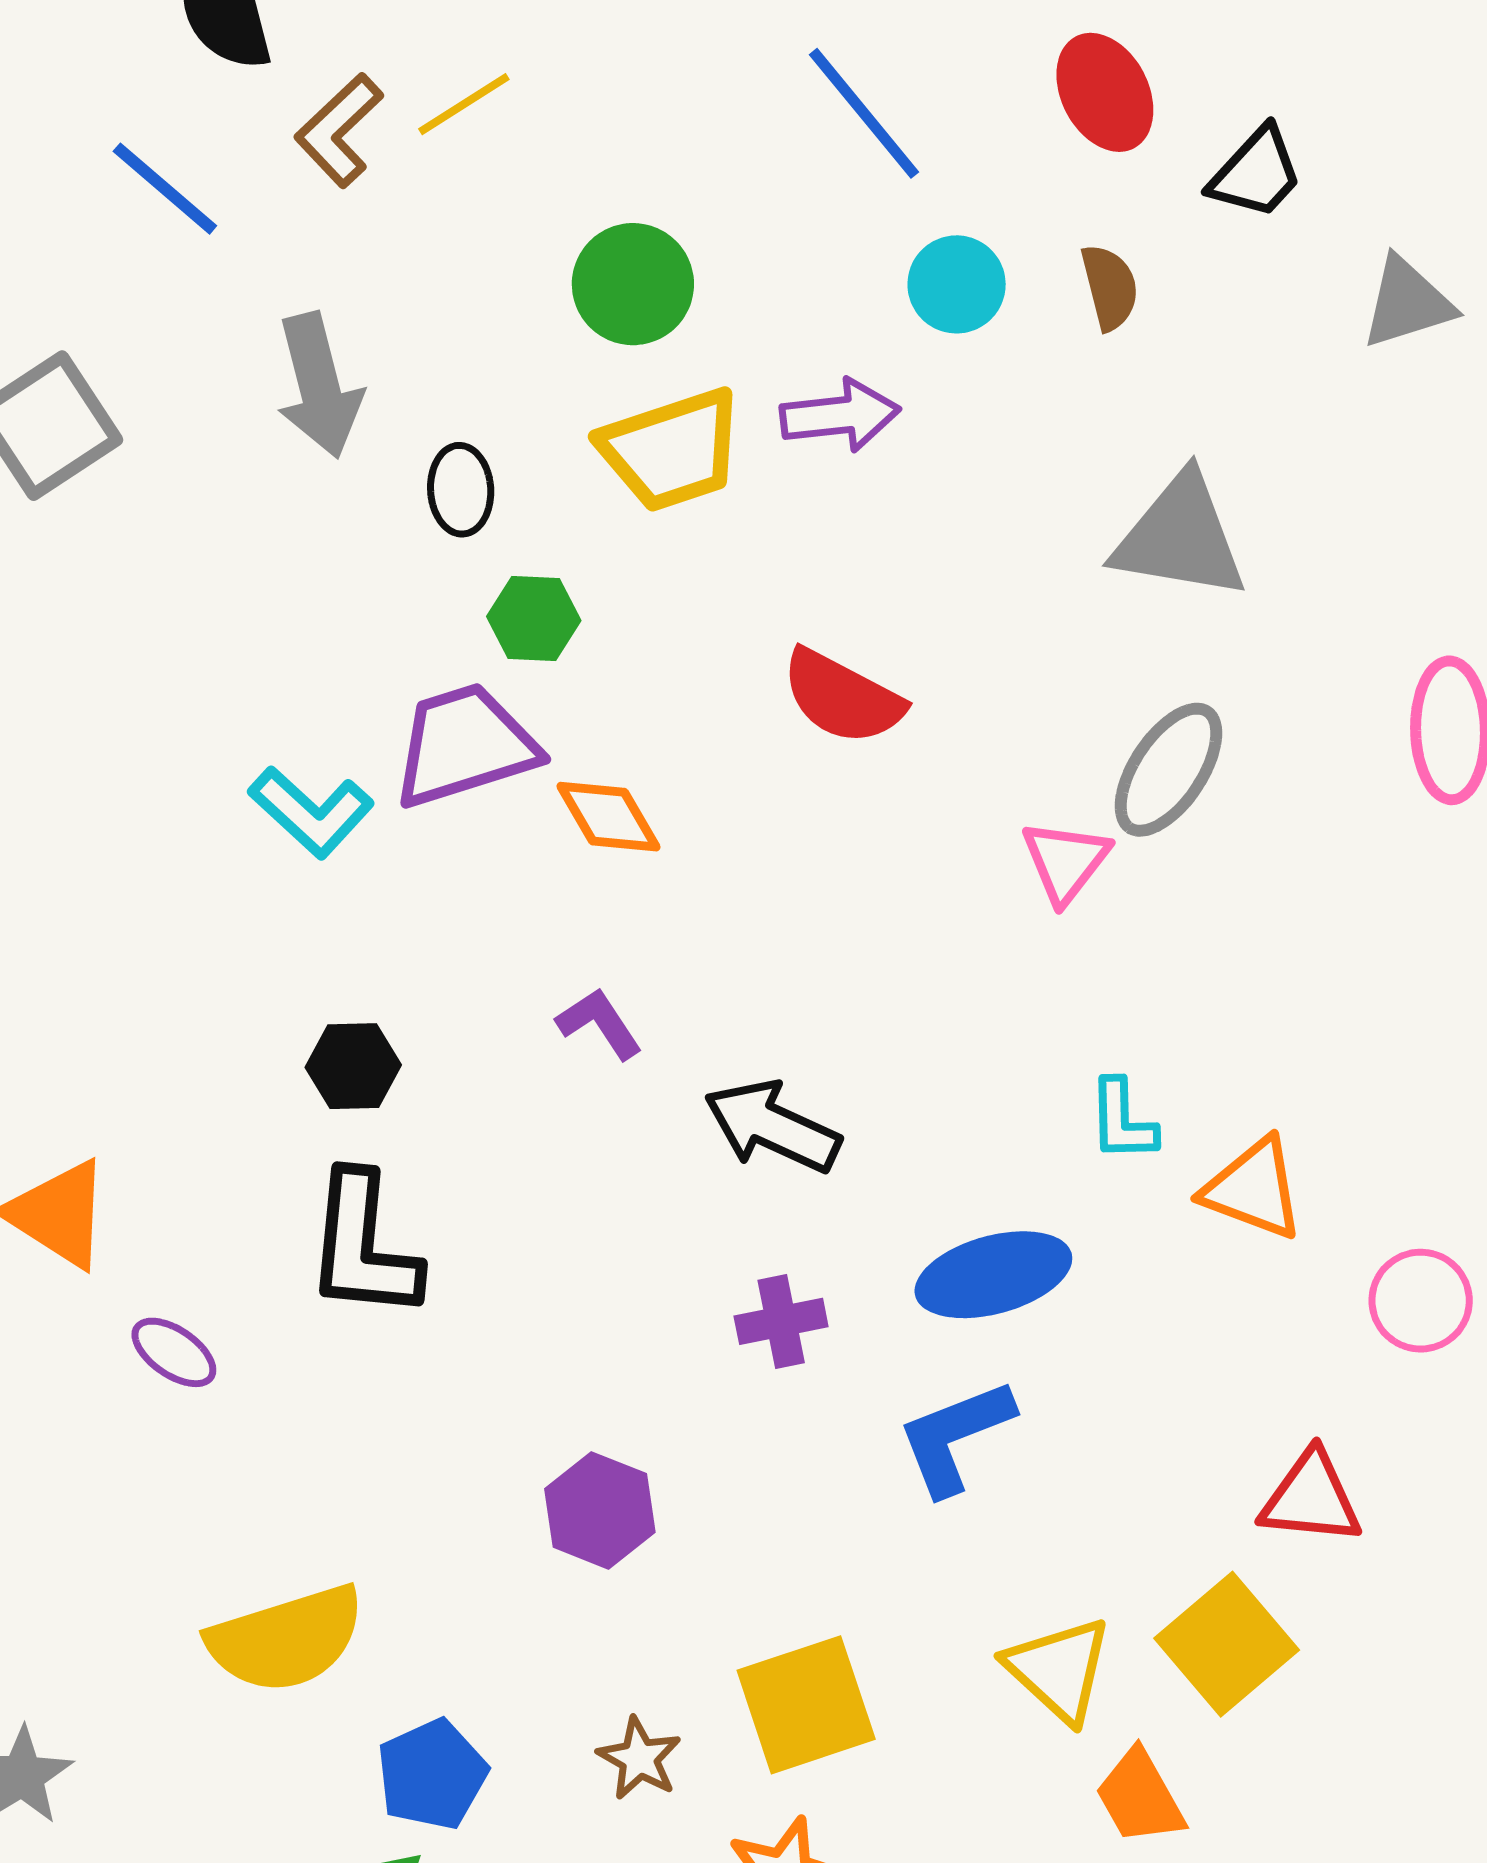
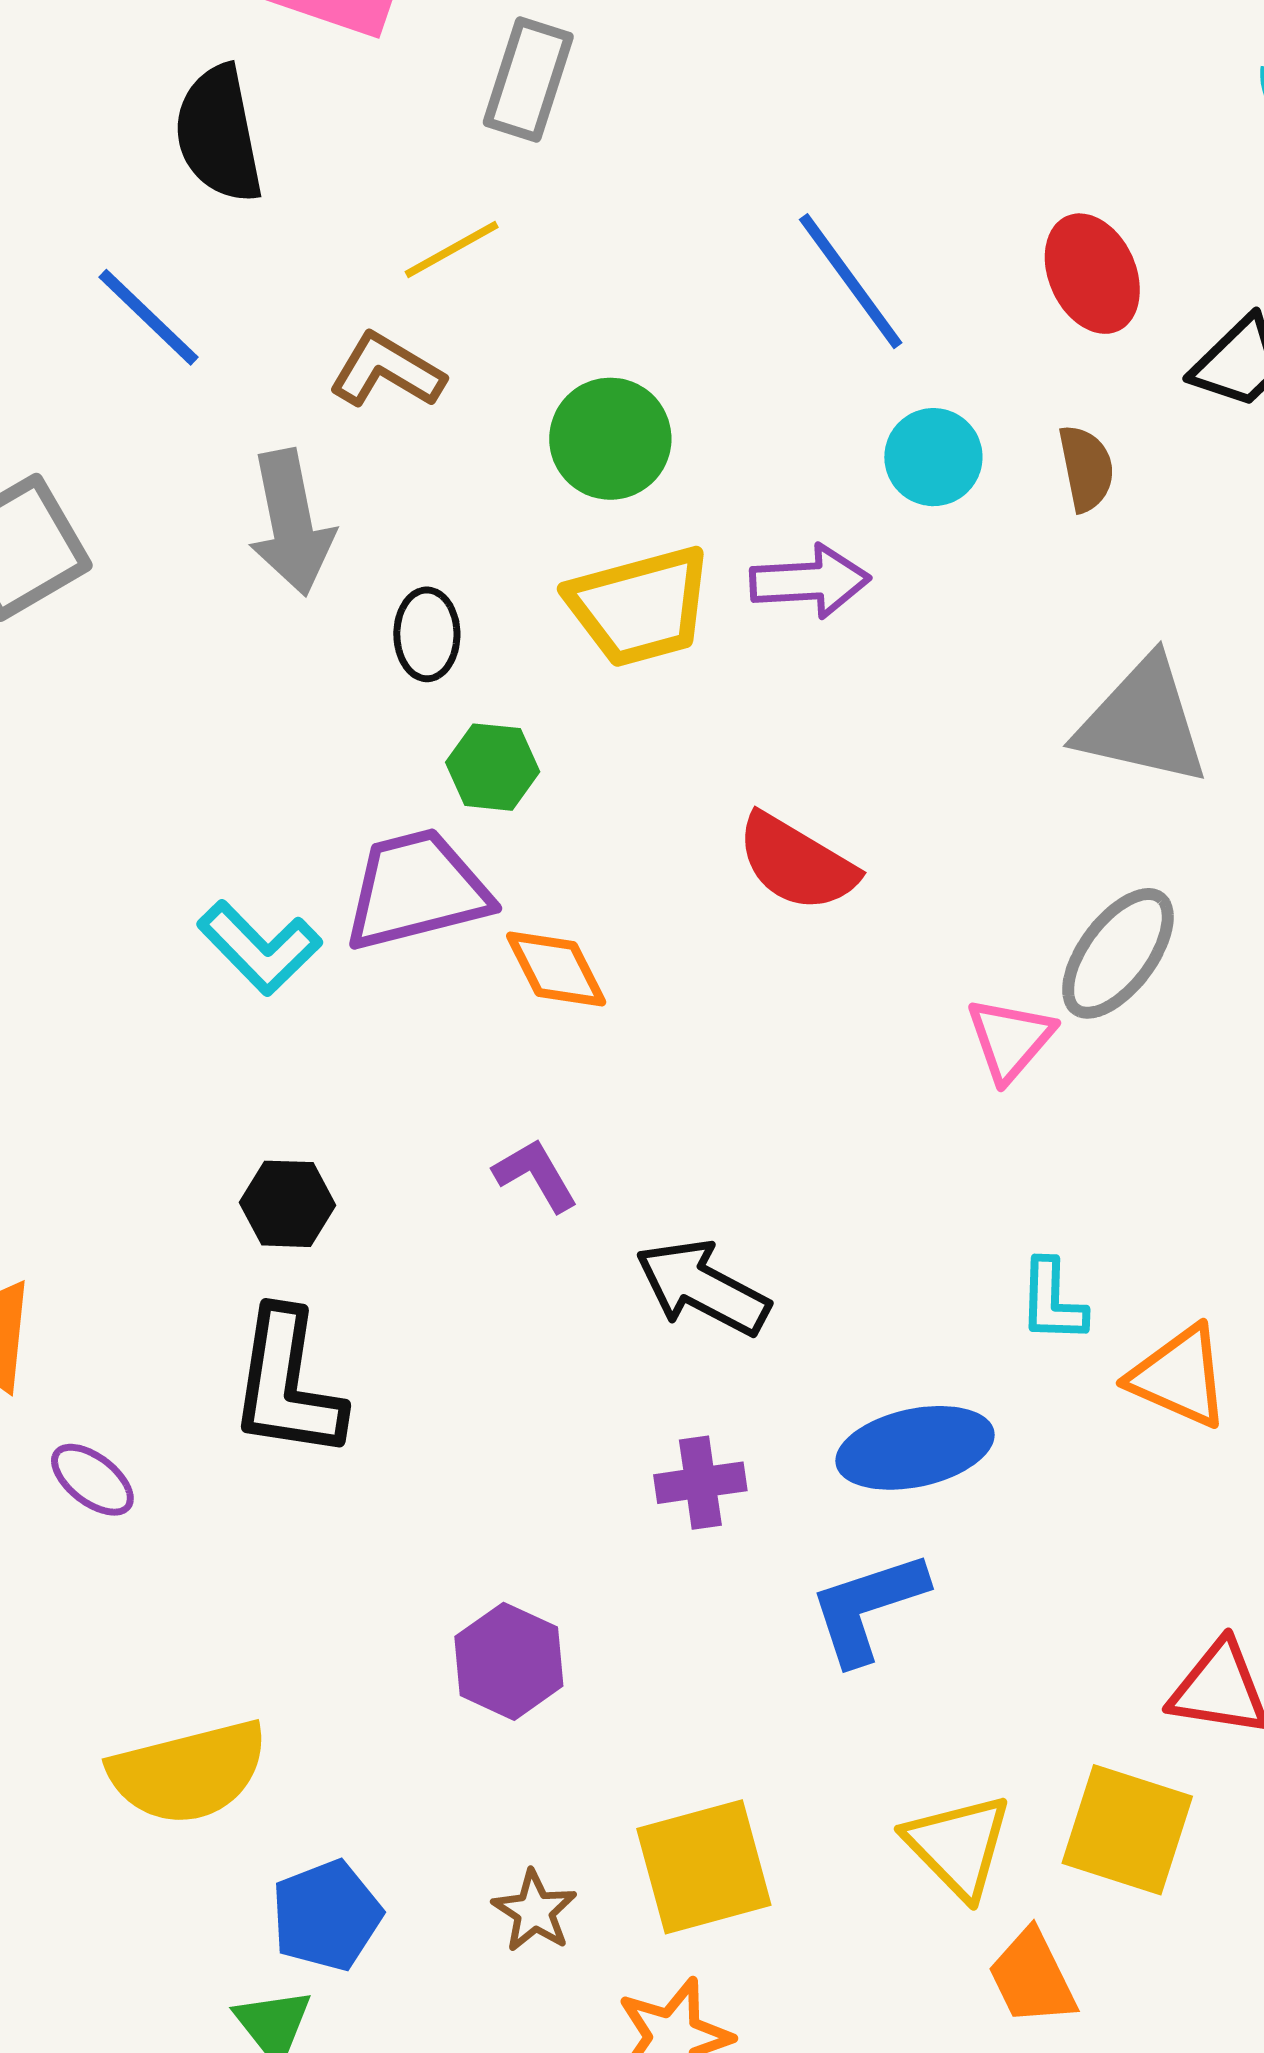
brown L-shape: (339, 130) -> (387, 371), moved, turned 71
yellow square: (1227, 1644) -> (1127, 1830), turned -35

